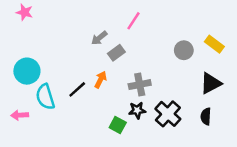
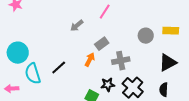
yellow rectangle: (214, 44) -> (171, 31), turned -35
gray rectangle: (116, 53) -> (102, 44), moved
orange arrow: (100, 80) -> (90, 60), moved
gray cross: (140, 85) -> (121, 61), moved

